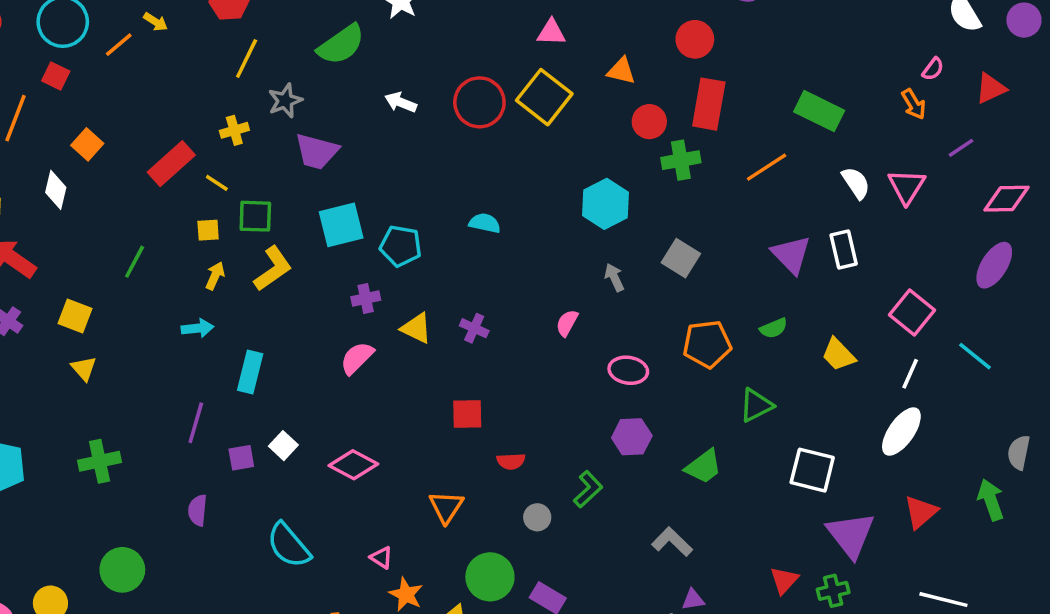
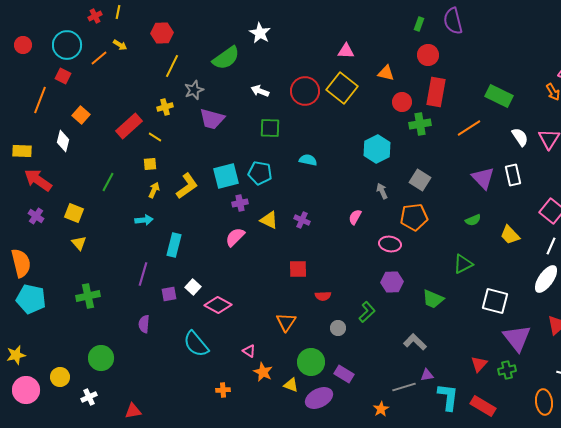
green square: (255, 216) -> (270, 128), moved
cyan square: (341, 225) -> (226, 176), moved
orange pentagon: (707, 344) -> (414, 217), moved
pink diamond: (353, 465) -> (218, 305), moved
green trapezoid: (704, 467) -> (433, 299), turned 60

